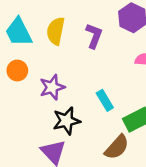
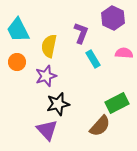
yellow semicircle: (56, 31) -> (49, 46), moved
cyan rectangle: (105, 100) -> (93, 59), moved

